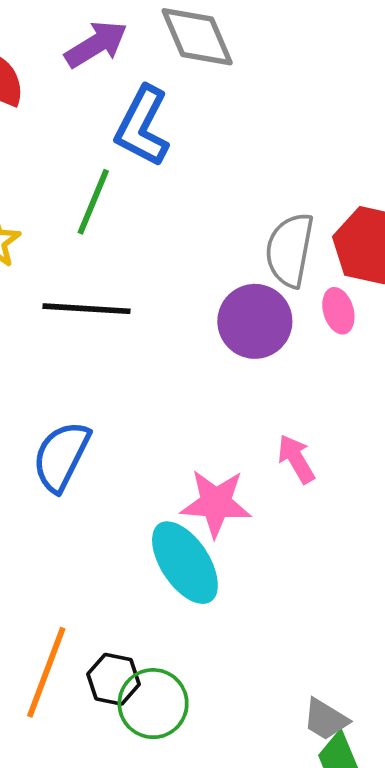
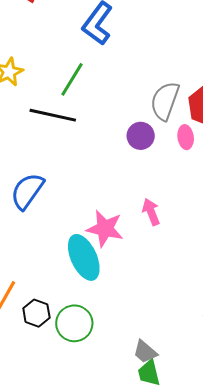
green line: (93, 202) -> (72, 79), moved
purple circle: (255, 321) -> (141, 136), size x0.7
green circle: (153, 704) -> (74, 323), moved

